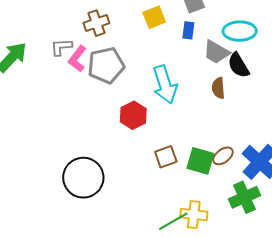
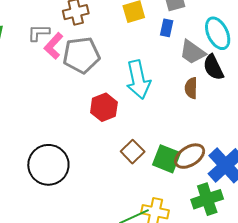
cyan ellipse: (240, 31) -> (218, 33), turned 60
brown ellipse: (223, 156) -> (190, 156), size x1.4
brown square: (166, 157) -> (133, 152), turned -30

